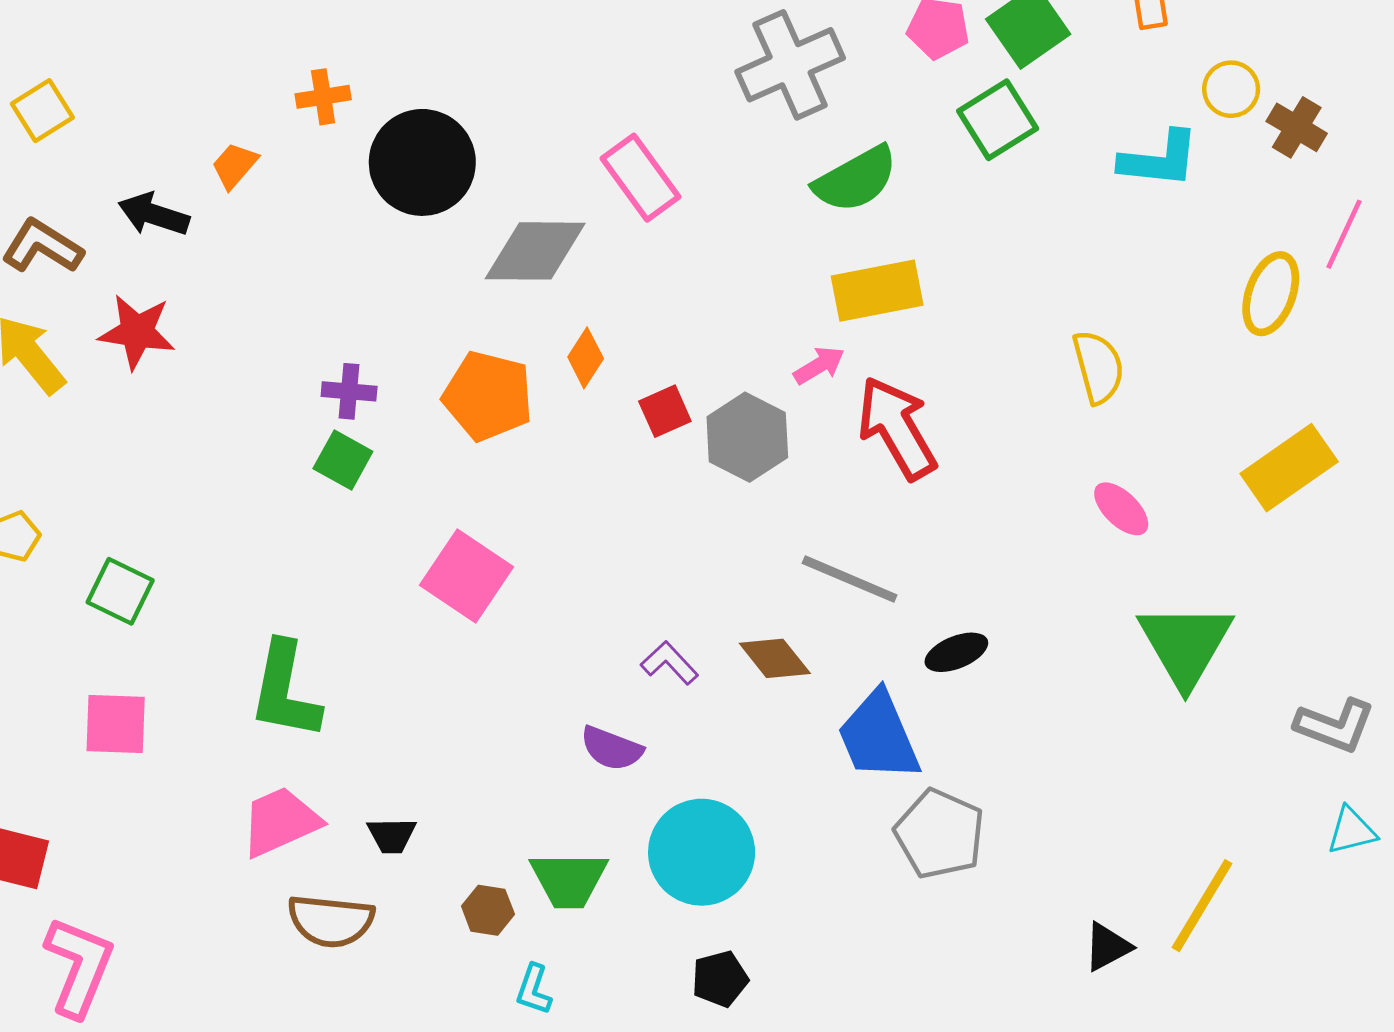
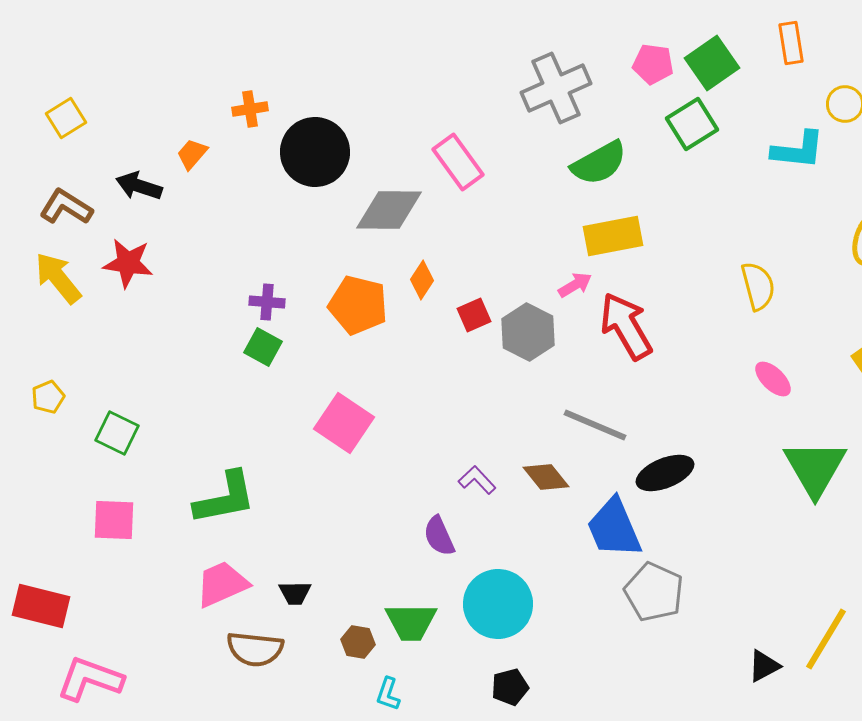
black ellipse: (956, 652) -> (665, 473), size x1.4
green L-shape: (285, 690) -> (225, 498), turned -112
purple semicircle: (612, 748) -> (439, 536), turned 45
pink L-shape: (79, 967) -> (90, 679), turned -92

